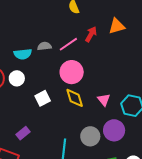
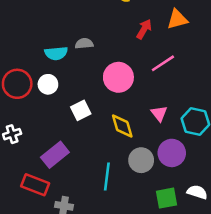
pink line: (68, 44) -> (163, 63), moved
yellow diamond: (75, 98) -> (122, 126), moved
purple rectangle: (23, 133) -> (55, 155), size x1.5

